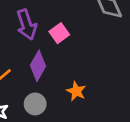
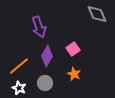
pink square: (59, 33) -> (73, 49), moved

